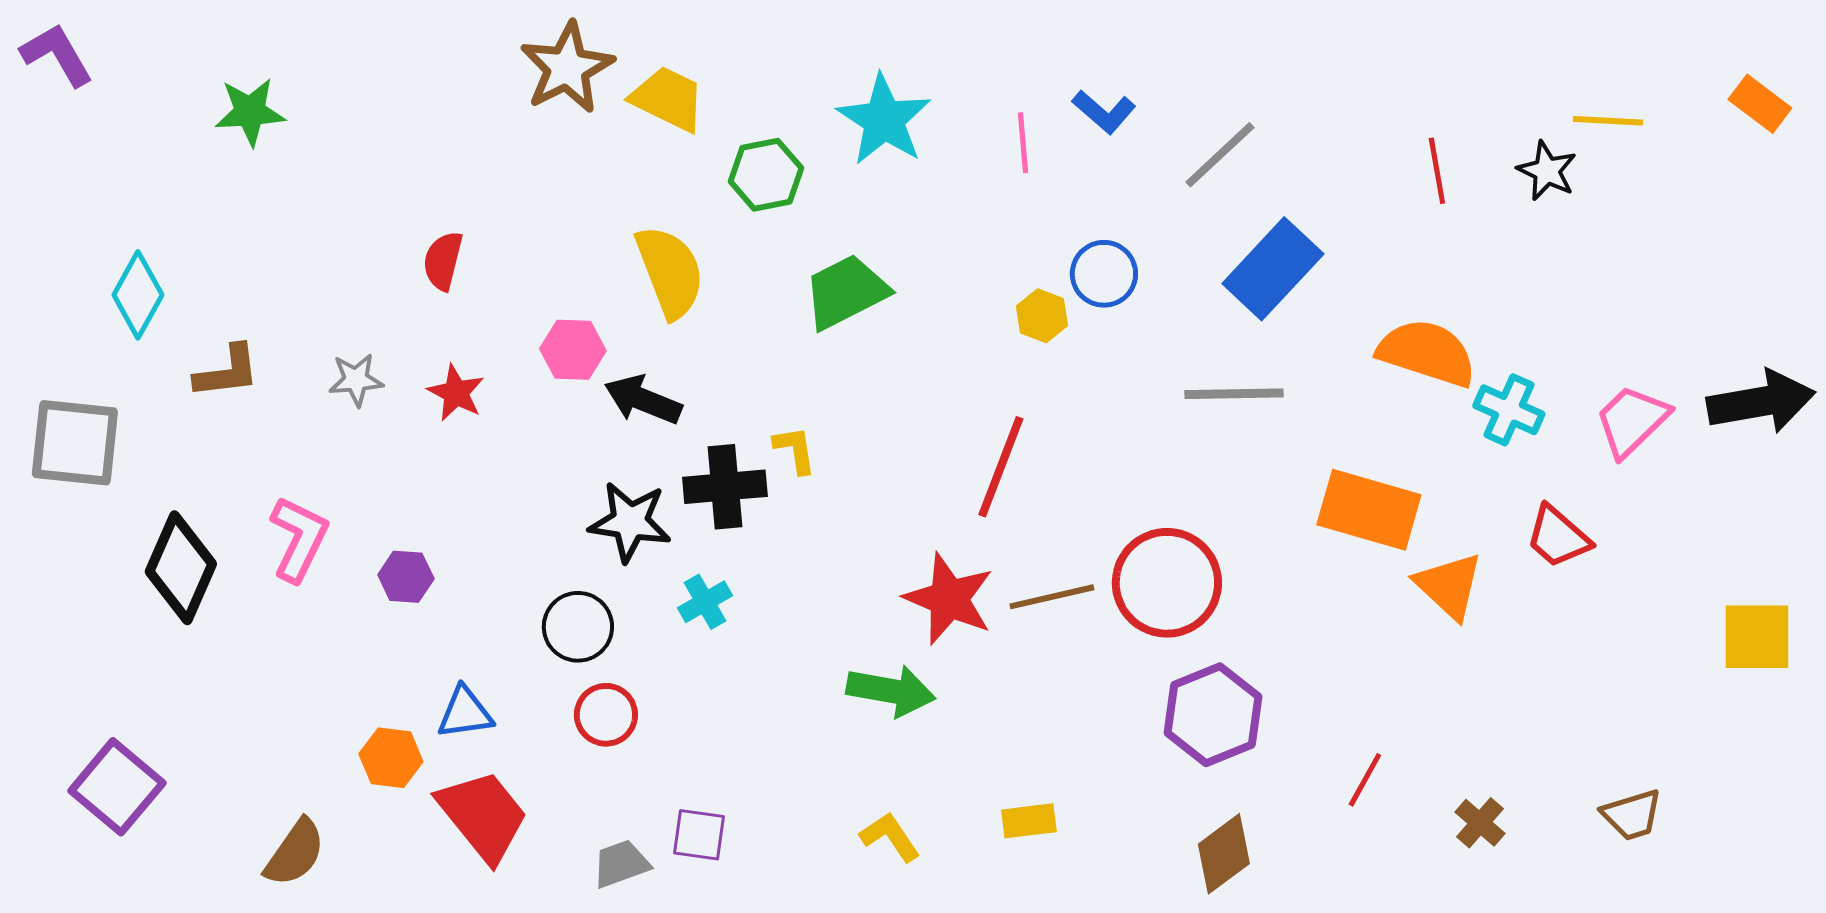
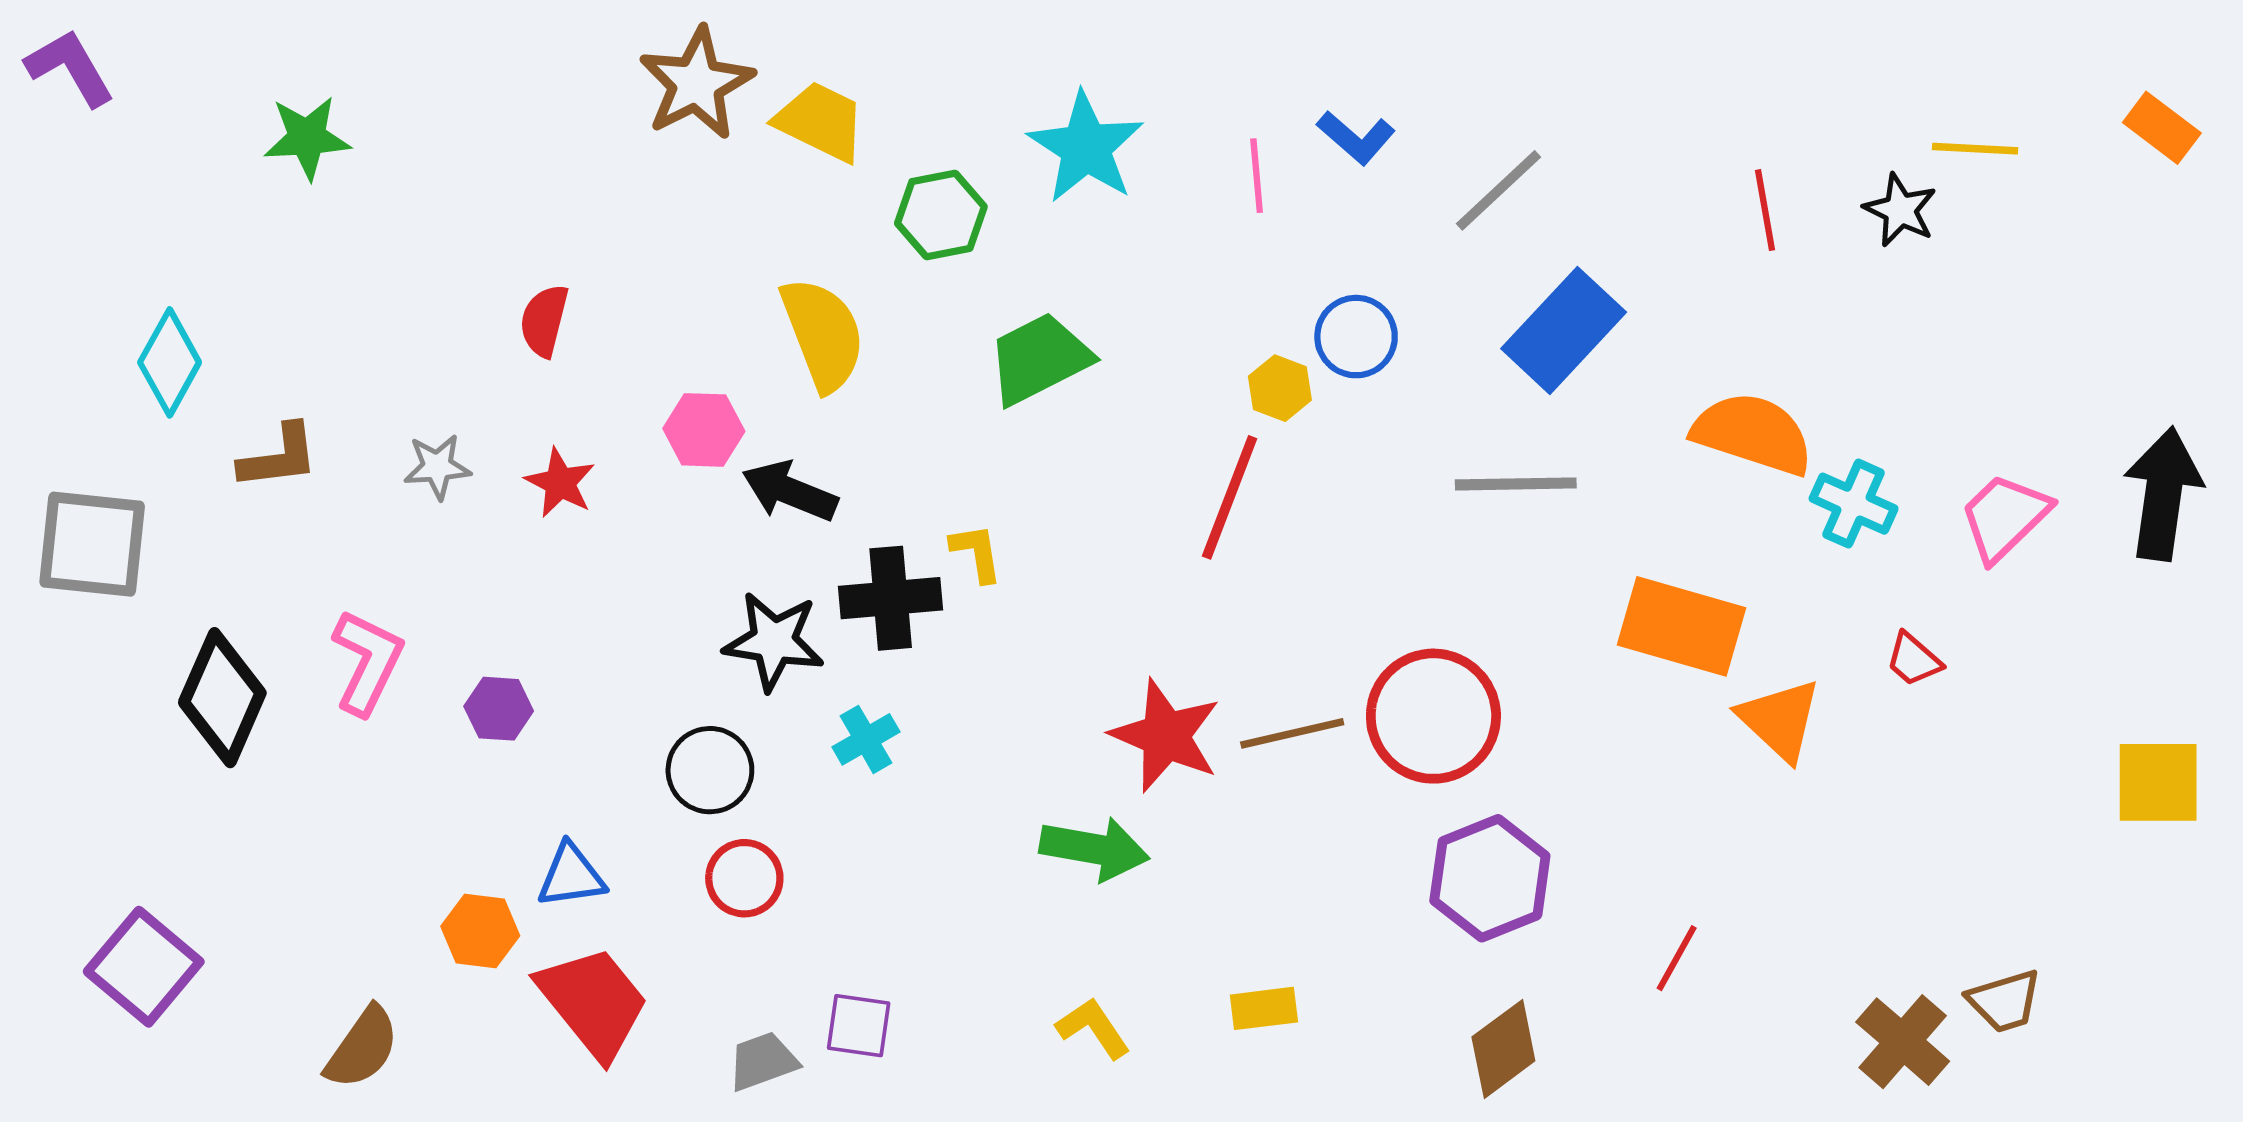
black arrow: (1761, 402) -> (2163, 494), turned -72
red line: (1001, 467) -> (1230, 497), moved
red trapezoid: (1558, 537) -> (1914, 660), size x0.7
brown cross: (1480, 823) -> (1903, 1042), moved, size x1.5

